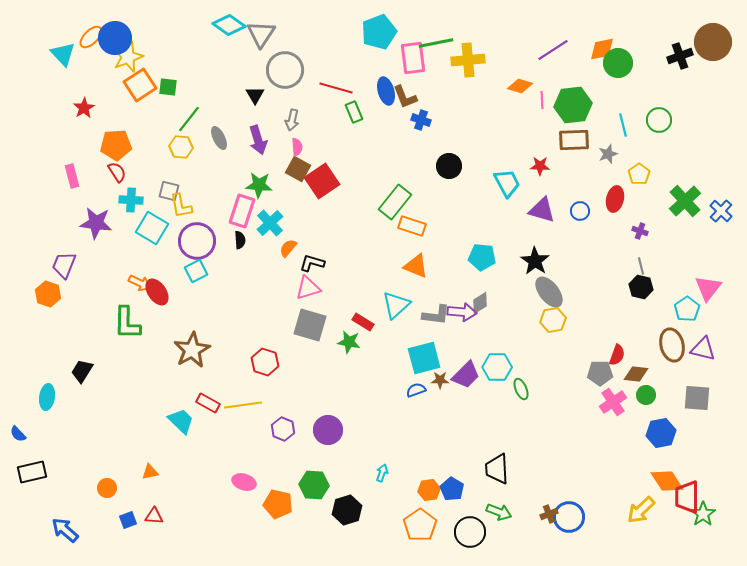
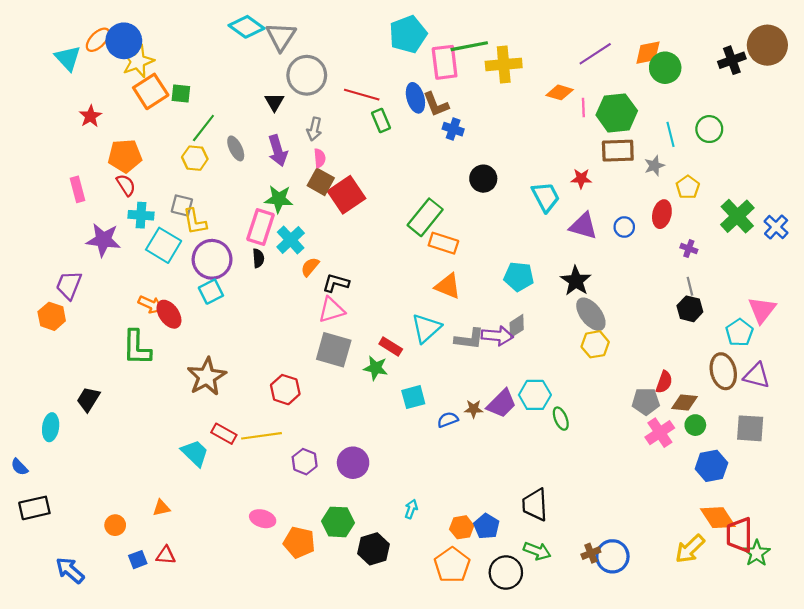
cyan square: (424, 358) -> (413, 397), moved, size x0.7

